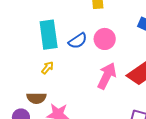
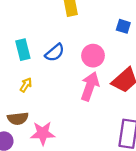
cyan rectangle: (49, 35) -> (23, 50), size x0.7
pink circle: (105, 39) -> (93, 56), moved

